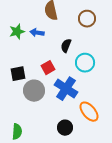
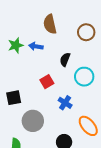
black square: (18, 74) -> (14, 98), moved
blue cross: (66, 89) -> (65, 103), size x0.6
gray circle: (34, 91) -> (33, 121), moved

